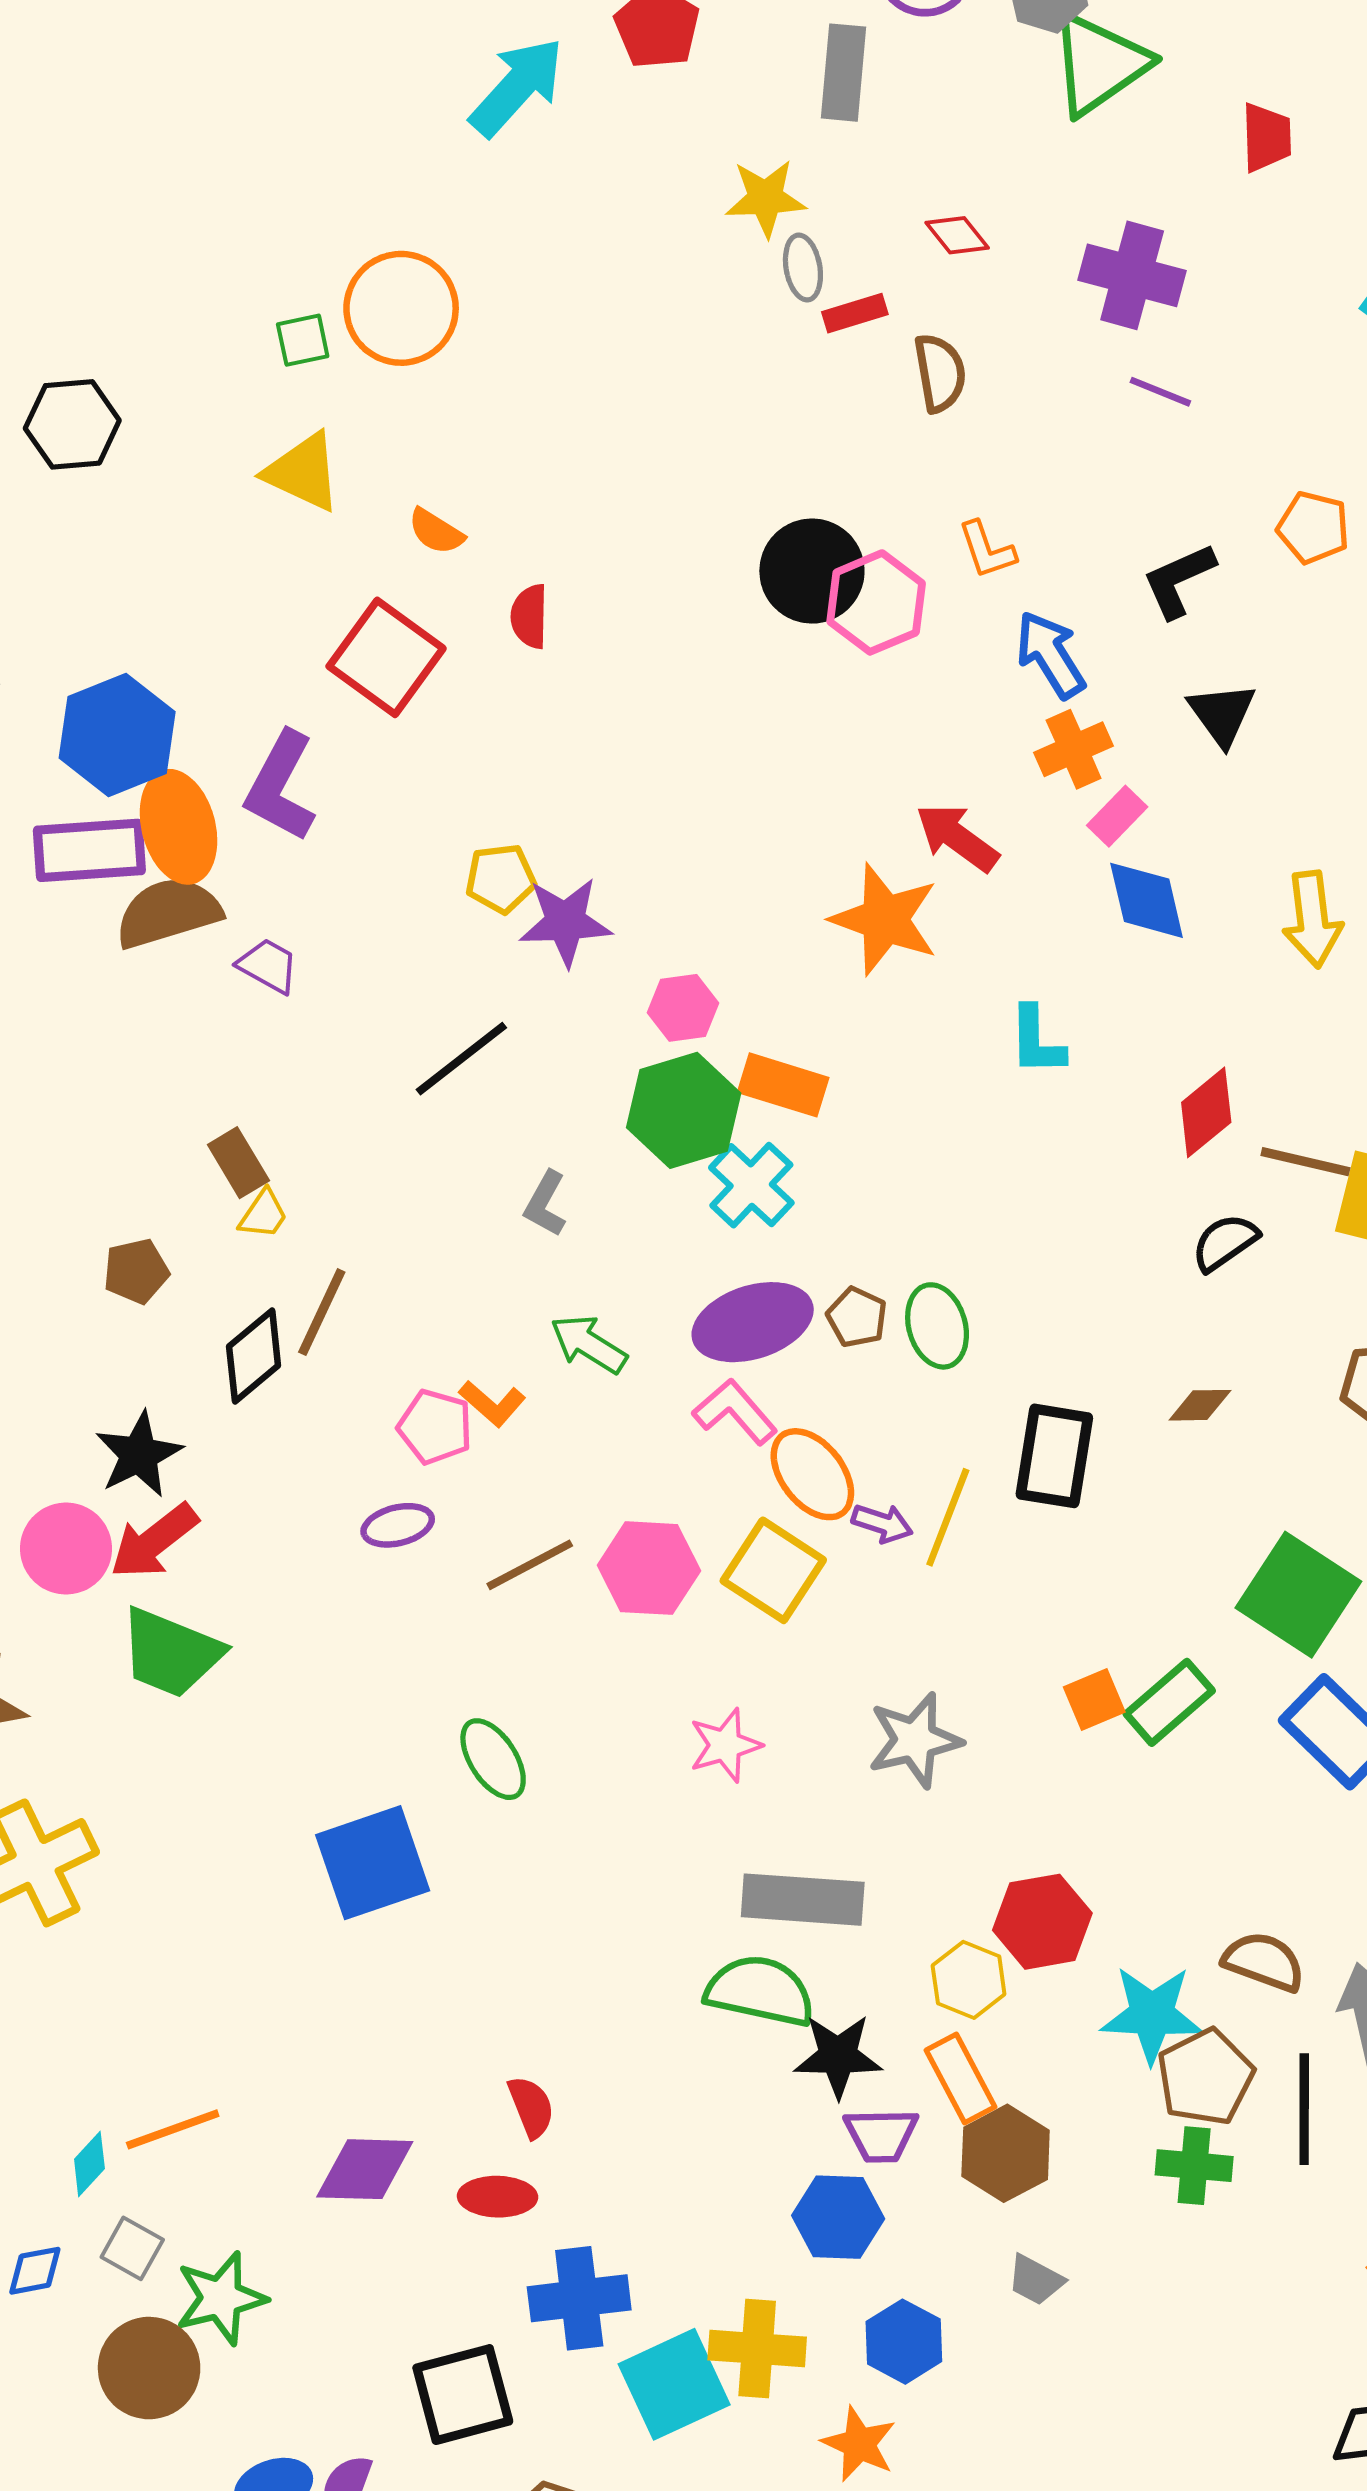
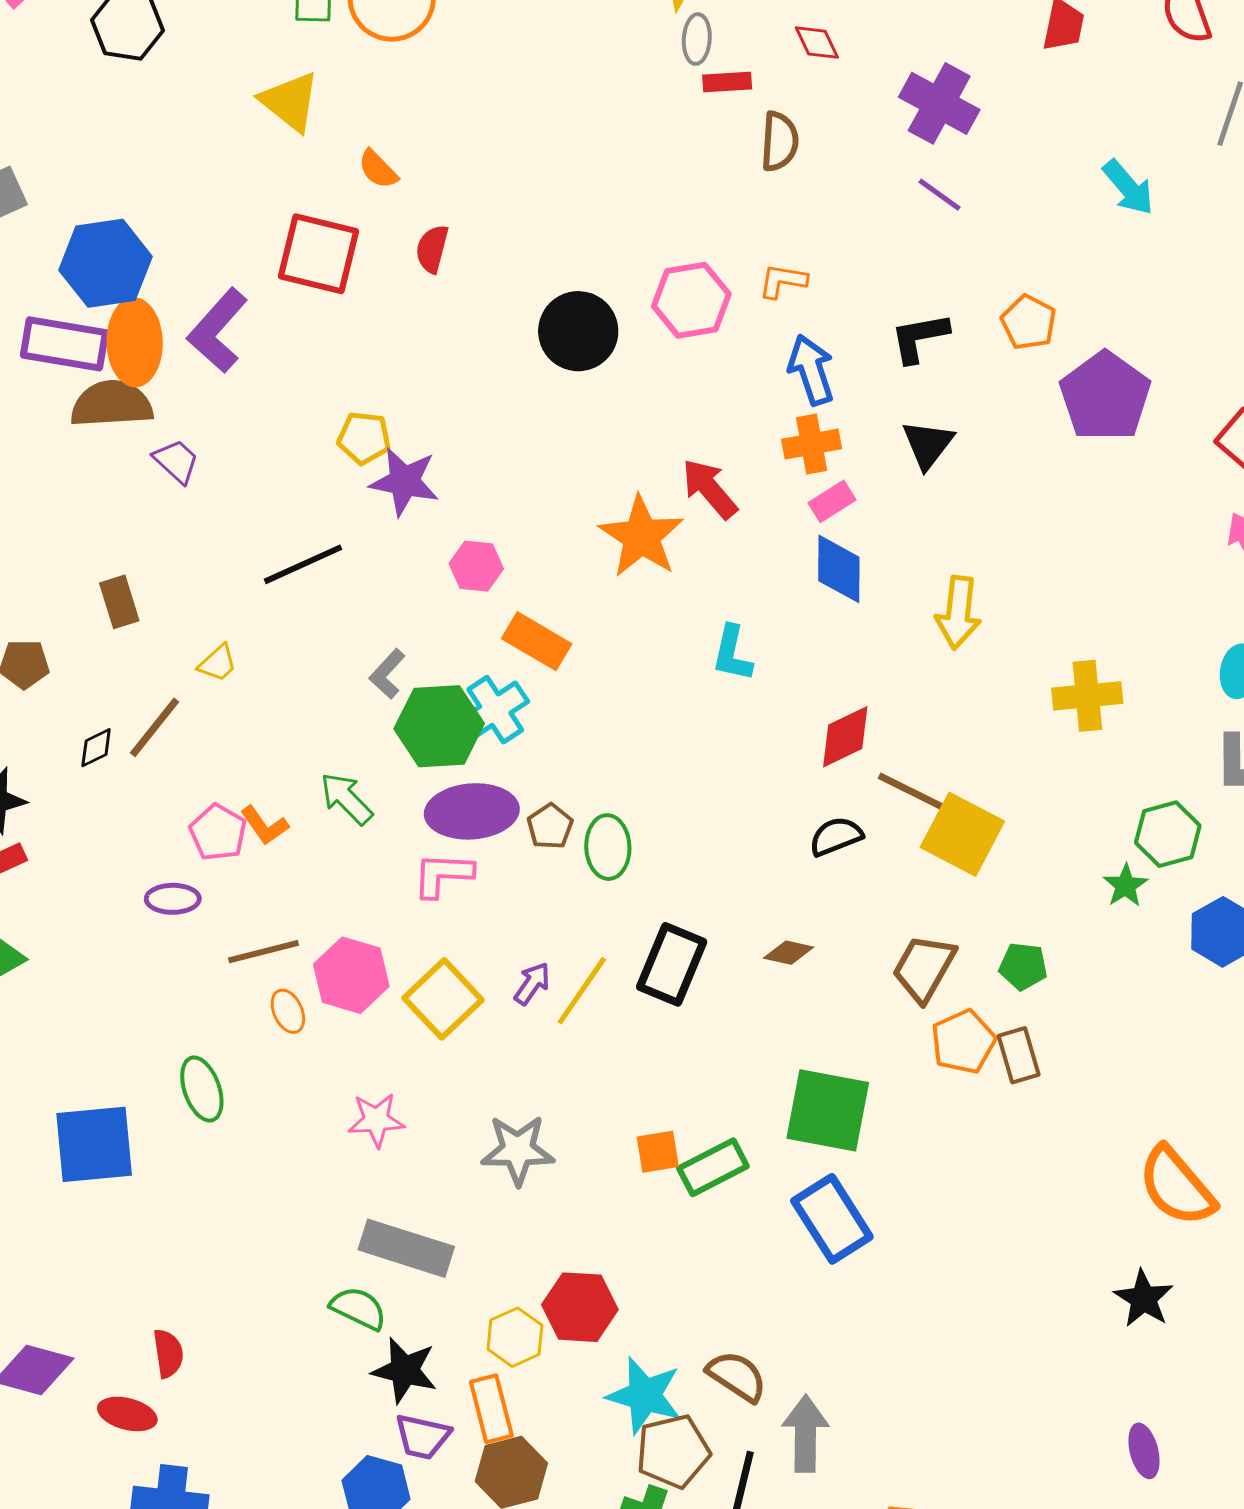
orange L-shape: (987, 550) -> (783, 281), turned 105
black circle: (812, 571) -> (578, 331), moved
red square: (386, 657) -> (319, 254), turned -36
green hexagon: (684, 1110) -> (439, 726), moved
gray L-shape: (545, 1204) -> (387, 674), moved
yellow trapezoid: (263, 1214) -> (218, 663), moved
black diamond: (254, 1356) -> (96, 748), size x0.6
pink L-shape: (735, 1412) -> (443, 875), turned -60
orange ellipse: (812, 1474) -> (288, 1011), moved, size x0.6
purple arrow: (882, 1523) -> (532, 984), turned -87
green square: (1298, 1595) -> (828, 1110), turned -36
green semicircle: (760, 1991) -> (358, 1308), size x0.7

